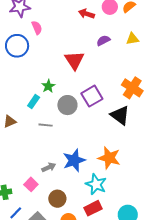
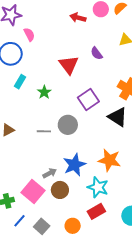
purple semicircle: (103, 41) -> (97, 53), moved, turned -96
cyan rectangle: (34, 102) -> (20, 82), moved
gray circle: (67, 105) -> (68, 125), moved
pink square: (31, 184) -> (33, 191), size x1.6
brown circle: (57, 199) -> (60, 190), moved

